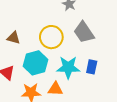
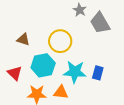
gray trapezoid: (84, 32) -> (100, 23), moved

